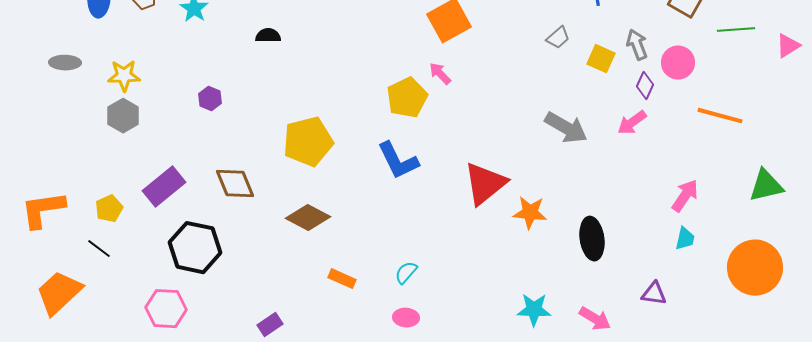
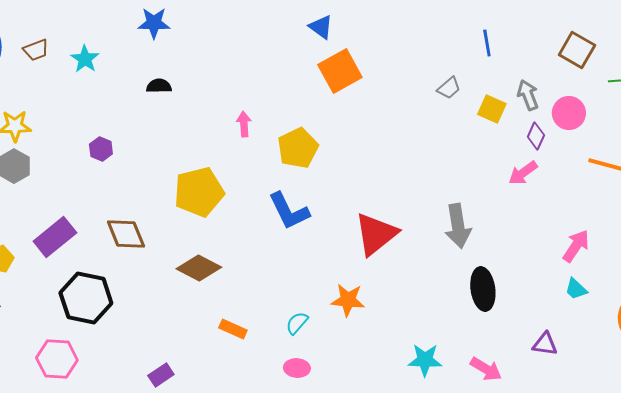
pink arrow: (440, 74) -> (244, 124), moved, turned 40
gray arrow: (566, 128) -> (458, 226), moved, turned 51
orange star: (530, 213) -> (348, 300), moved
cyan trapezoid: (685, 239) -> (576, 289), turned 120

